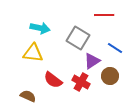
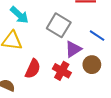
cyan arrow: (40, 28) -> (19, 15), turned 30
red semicircle: (53, 80) -> (33, 69), turned -102

